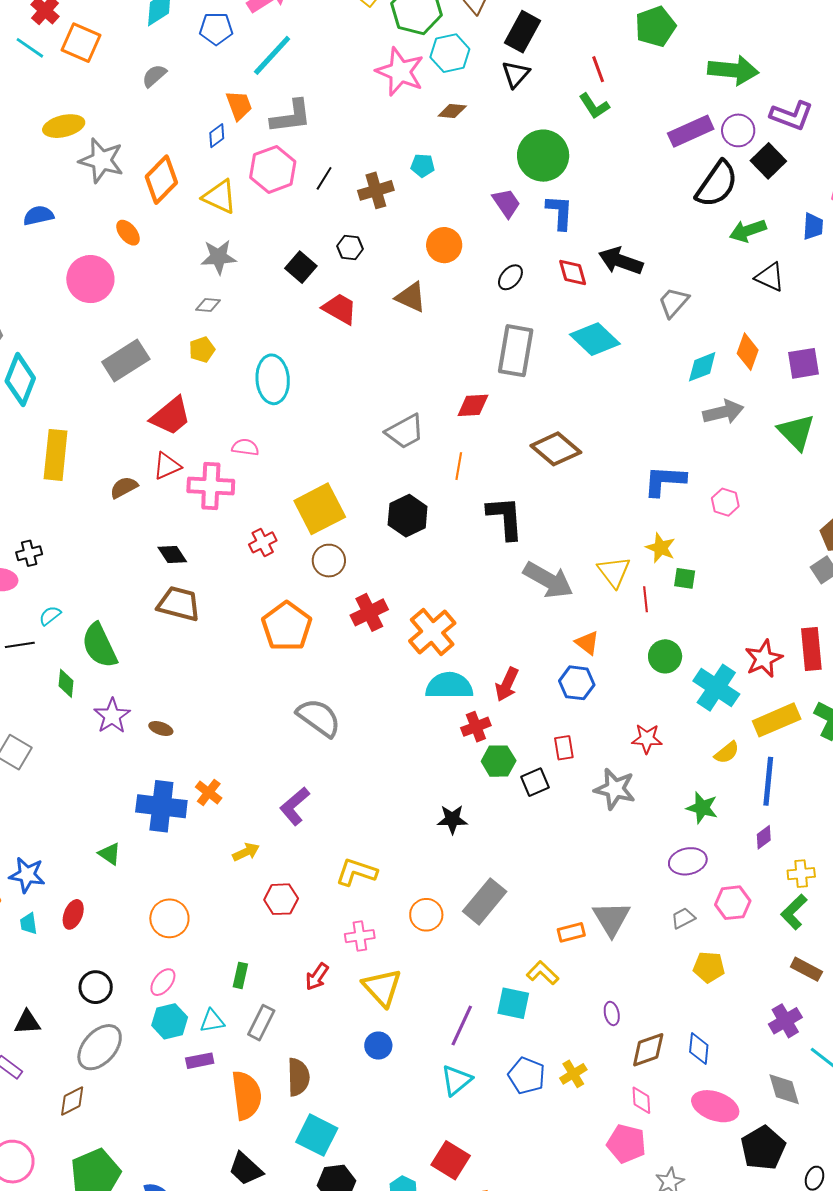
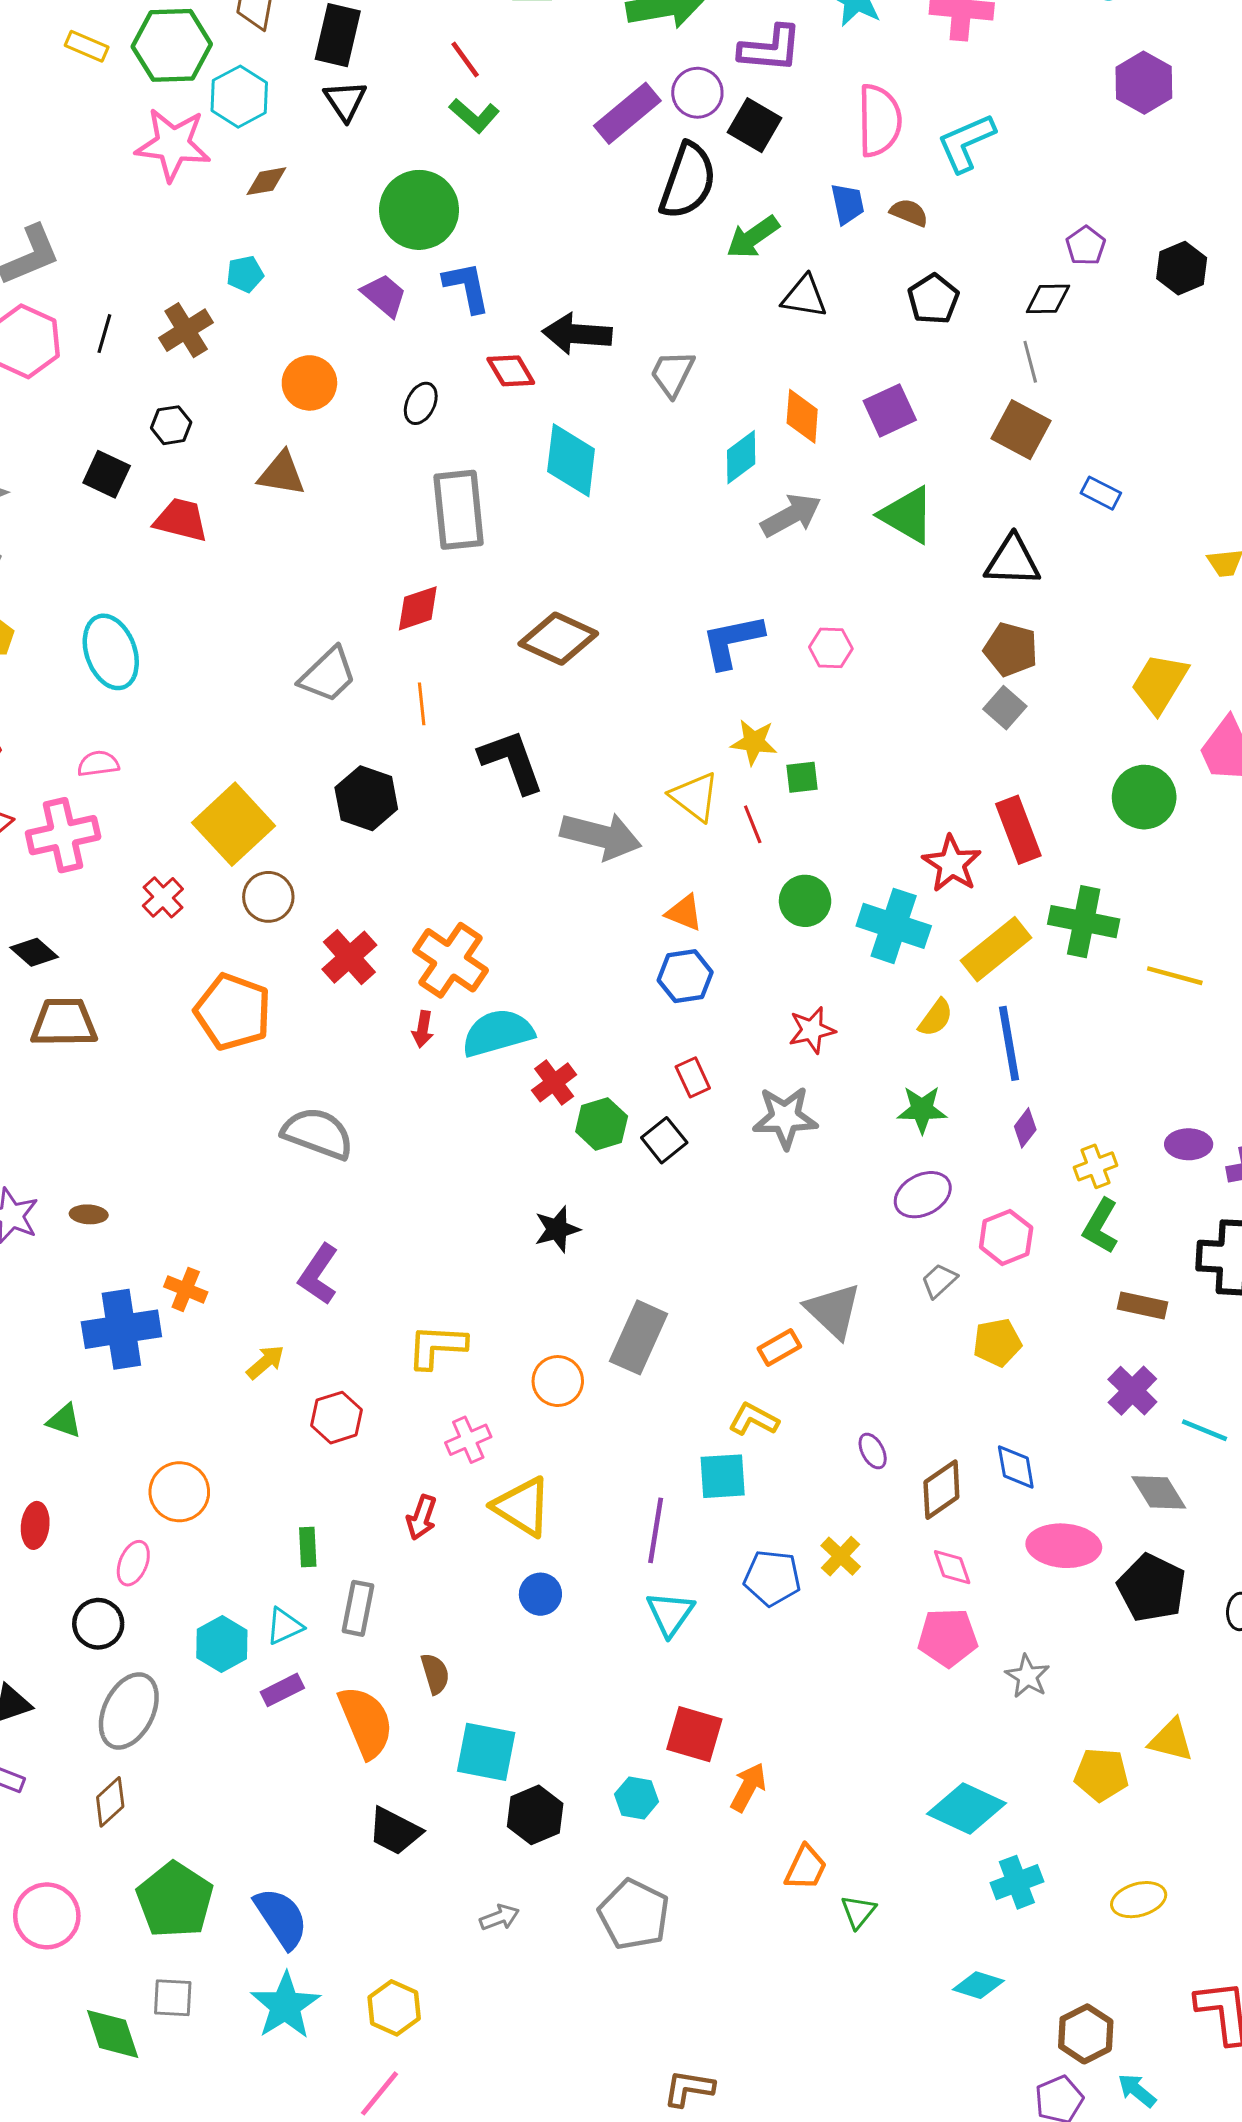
cyan diamond: (595, 339) -> (571, 460), turned 69
red arrow: (507, 684) -> (423, 1029), moved, size x0.7
pink ellipse: (163, 982) -> (133, 1563), moved
brown semicircle: (298, 1077) -> (435, 1674), size x0.7

